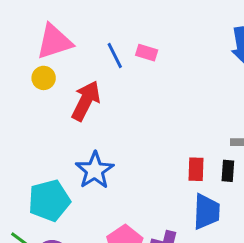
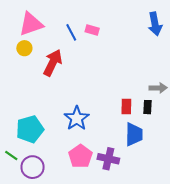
blue star: (95, 170) -> (77, 118), moved

